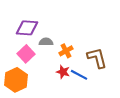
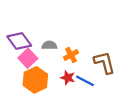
purple diamond: (27, 28) -> (19, 41), moved, turned 50
orange hexagon: (16, 80) -> (35, 80), moved

